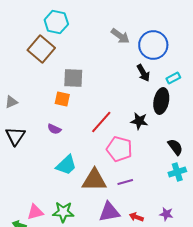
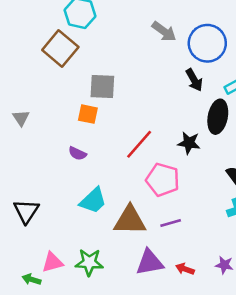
gray triangle: (11, 102) -> (21, 118), turned -40
black triangle: (15, 136) -> (26, 211), moved

